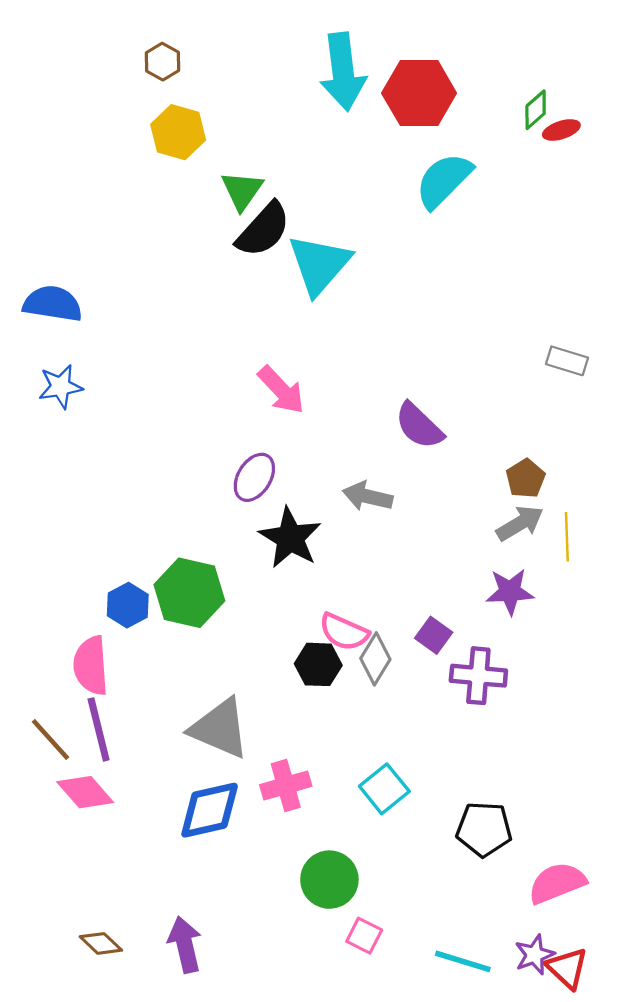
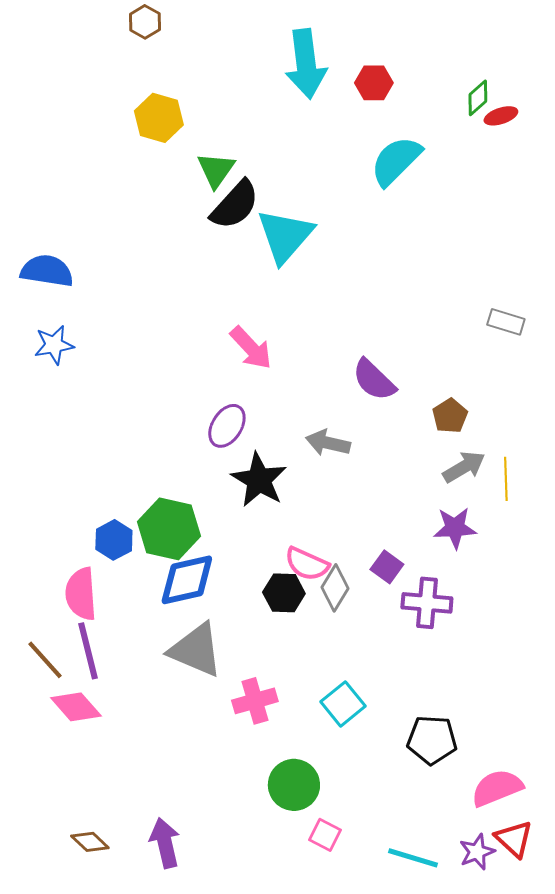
brown hexagon: (162, 62) -> (145, 22), moved
red hexagon: (419, 93) -> (374, 83), size x0.6
brown pentagon: (526, 478) -> (450, 416), moved
blue diamond: (210, 810) -> (187, 580), moved
red triangle: (567, 968) -> (514, 839), moved

